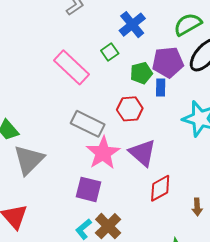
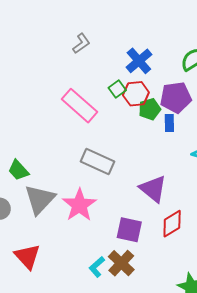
red hexagon: (130, 109) -> (136, 94), moved
pink star: (103, 153) -> (79, 205), moved
purple square: (89, 189) -> (129, 230), moved

